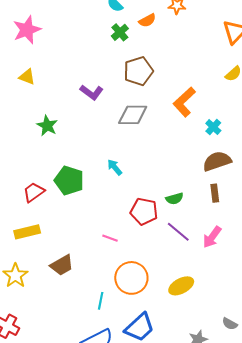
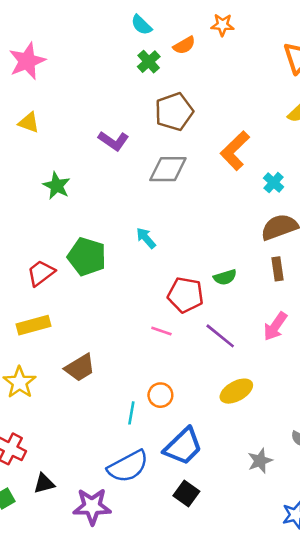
purple line: (178, 232) -> (220, 336), moved
pink line: (110, 238) -> (161, 331), moved
orange circle: (131, 278) -> (160, 395), moved, size x0.6

